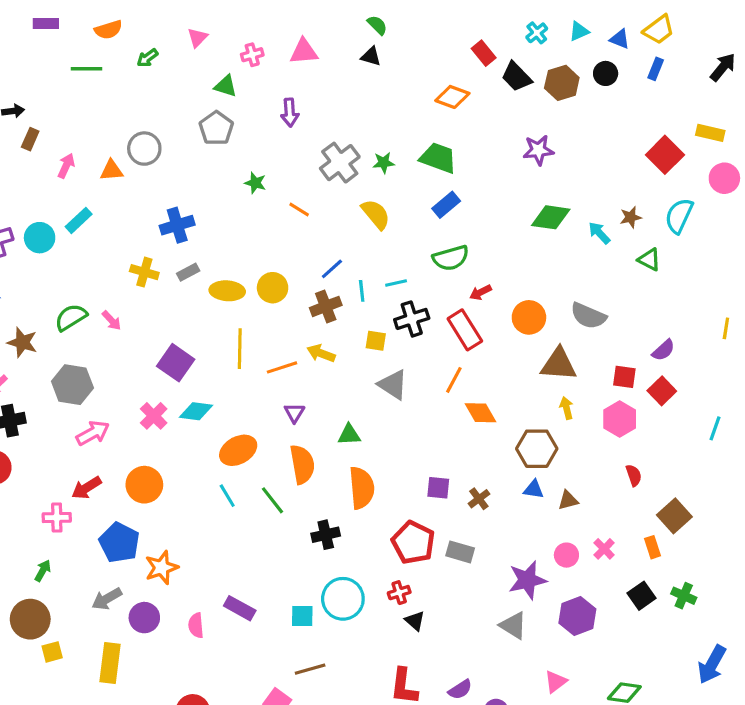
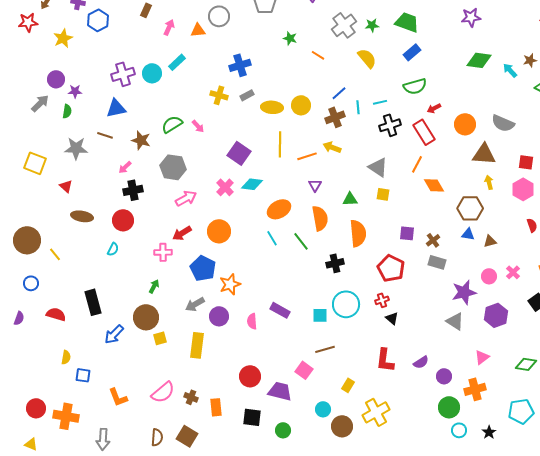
yellow square: (376, 341) -> (383, 194), moved
gray rectangle: (460, 552) -> (437, 262), moved

